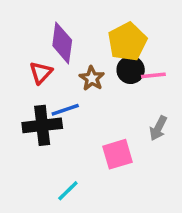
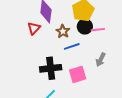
blue line: (65, 110) -> (72, 46), moved
black cross: (42, 125) -> (51, 68), moved

